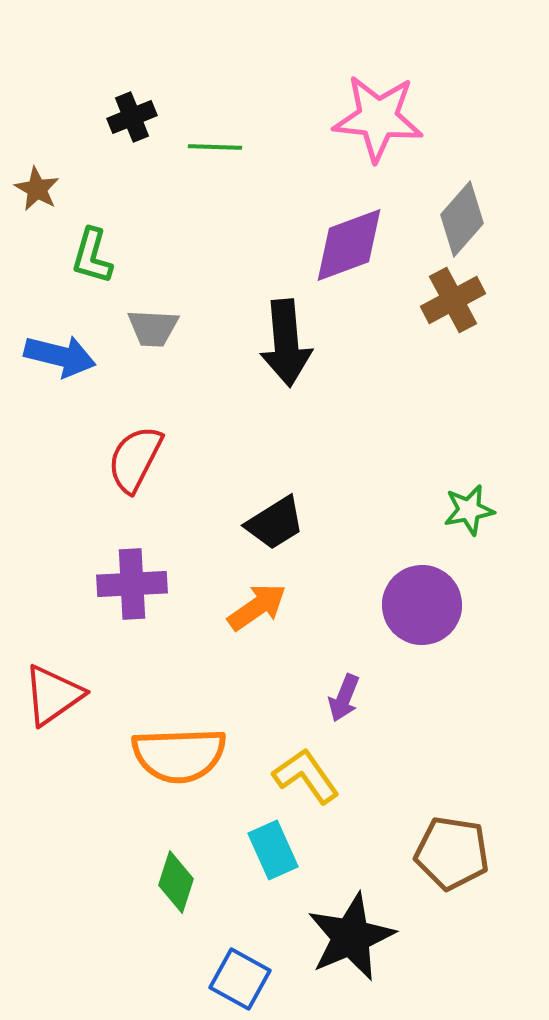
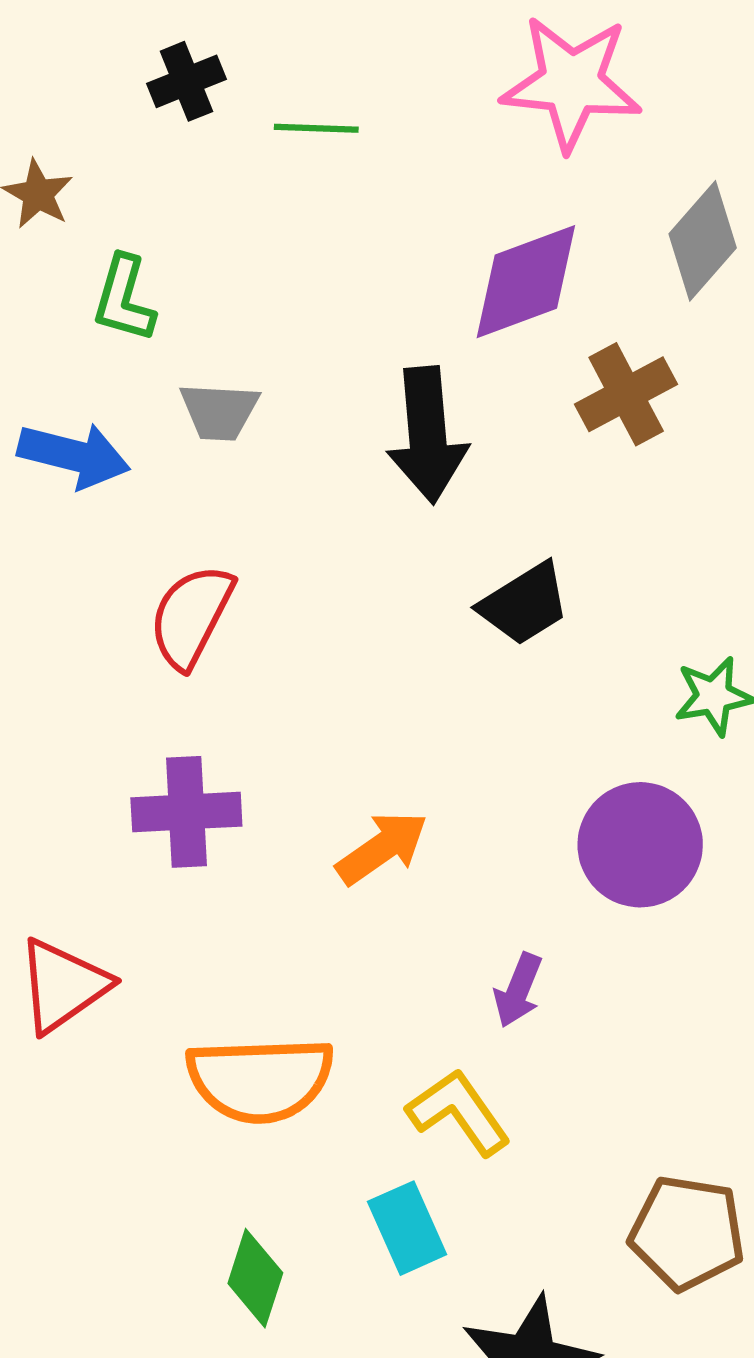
brown cross: (453, 300) -> (626, 394), moved
black trapezoid: (275, 523) -> (524, 604), moved

